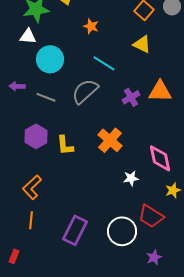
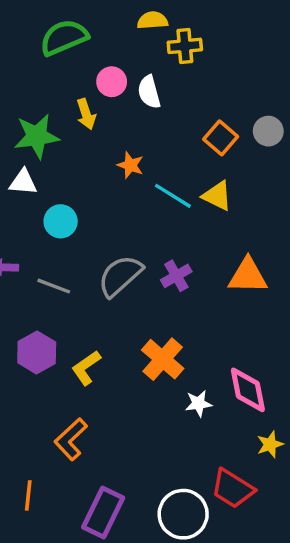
cyan circle: (50, 59) -> (61, 221), size x0.7
cyan line: (104, 63) -> (173, 196), moved
purple cross: (131, 97) -> (176, 276), moved
yellow L-shape: (65, 145) -> (86, 368), turned 60
white star: (131, 178) -> (198, 403), moved
orange L-shape: (32, 187) -> (71, 439), moved

